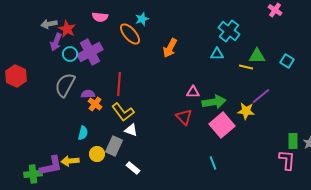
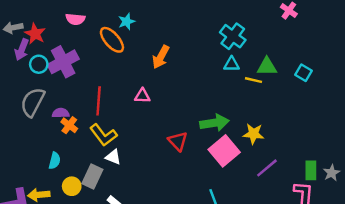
cyan triangle: (217, 54) -> (232, 64), moved
pink triangle: (193, 92) -> (142, 96), moved
purple line: (261, 96) -> (267, 168), moved

